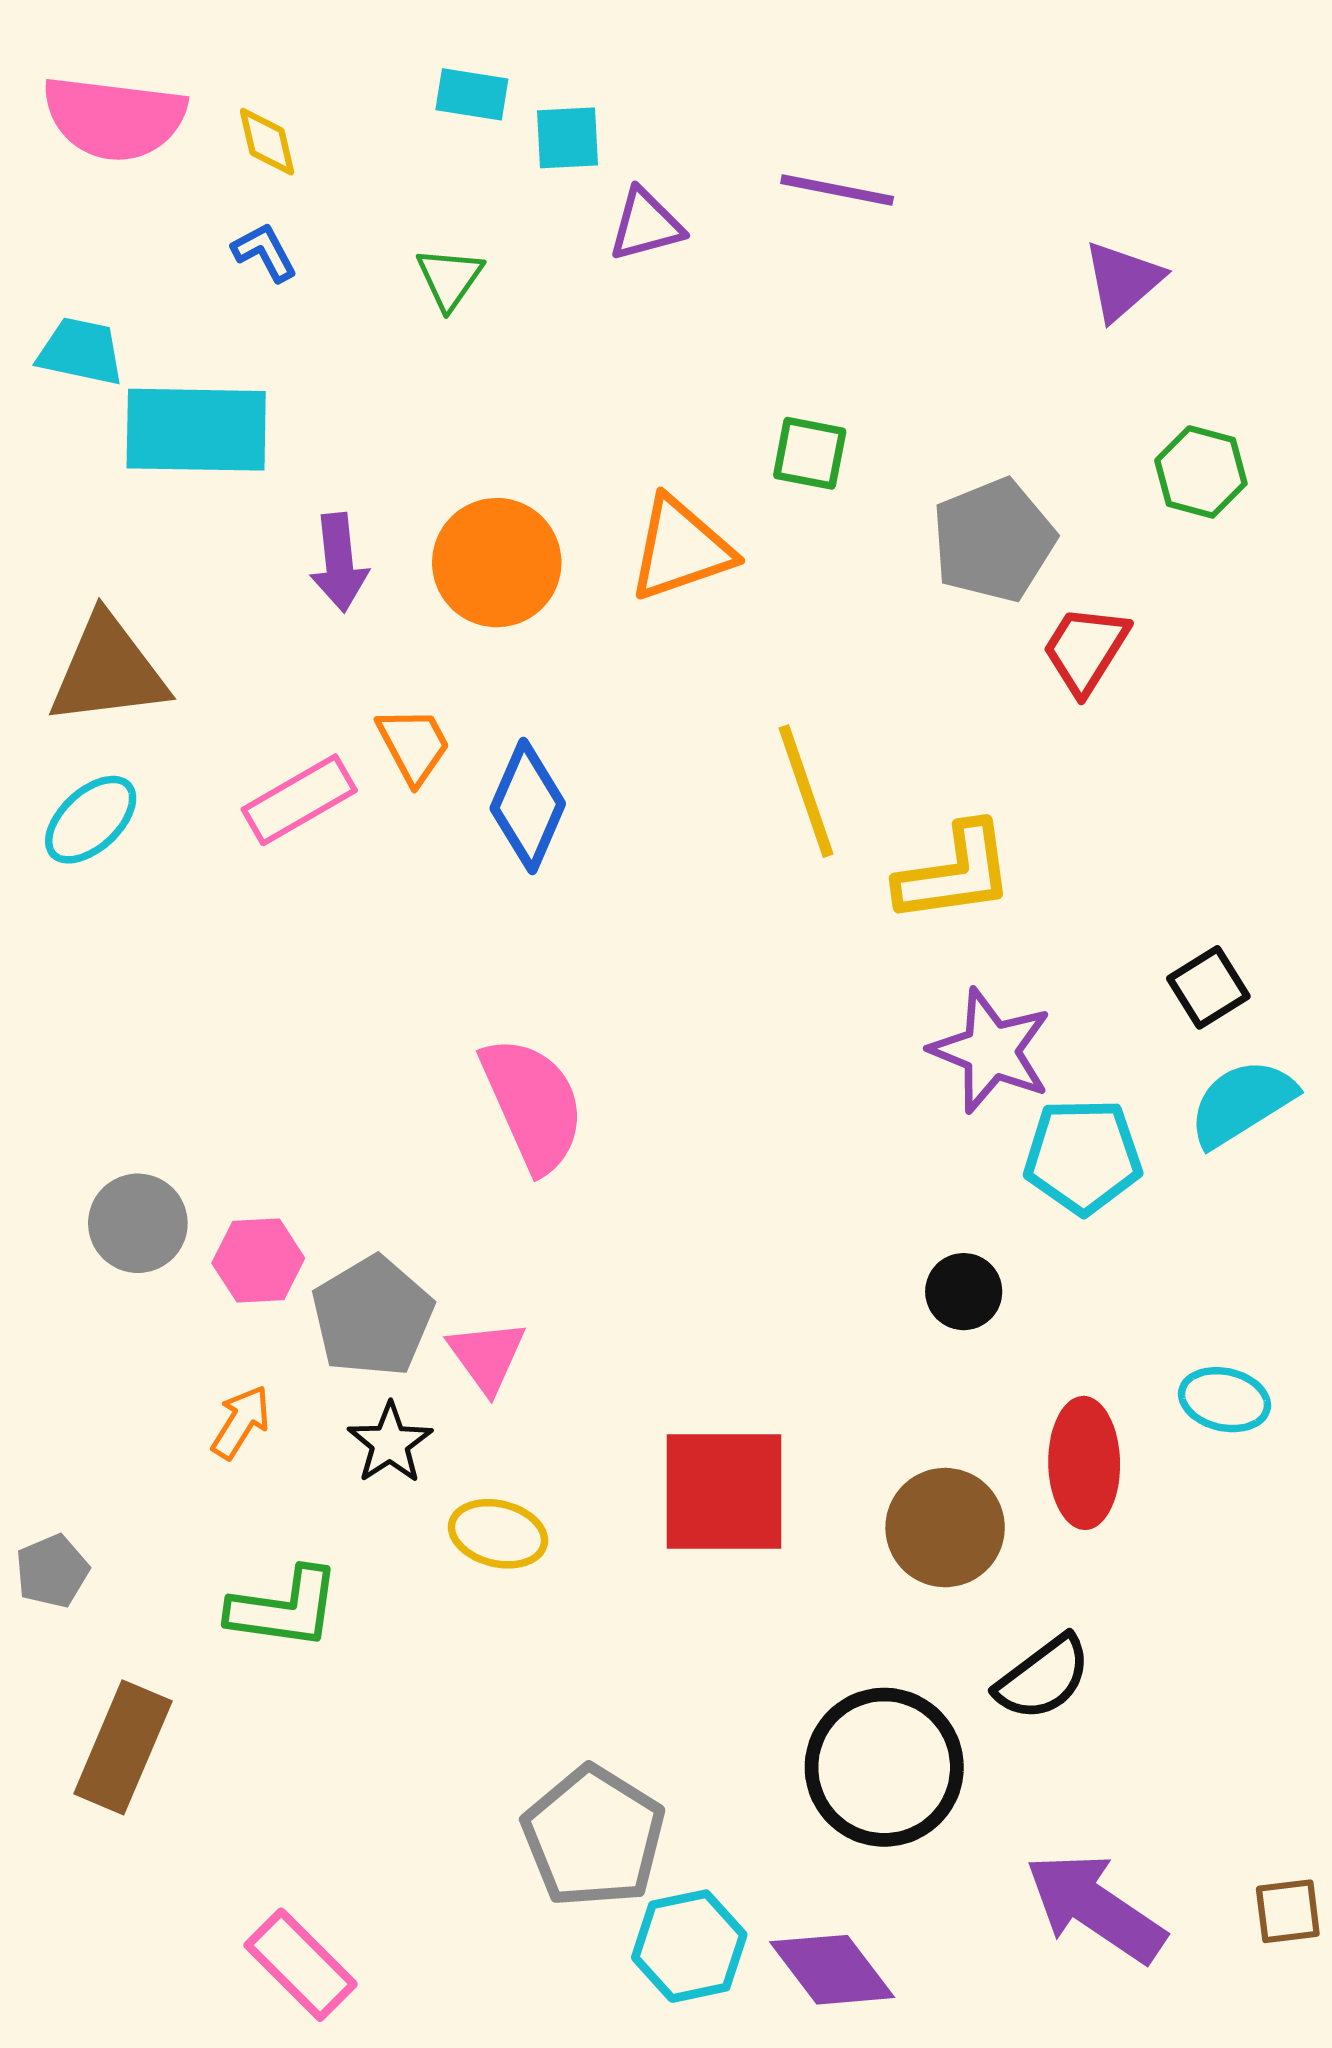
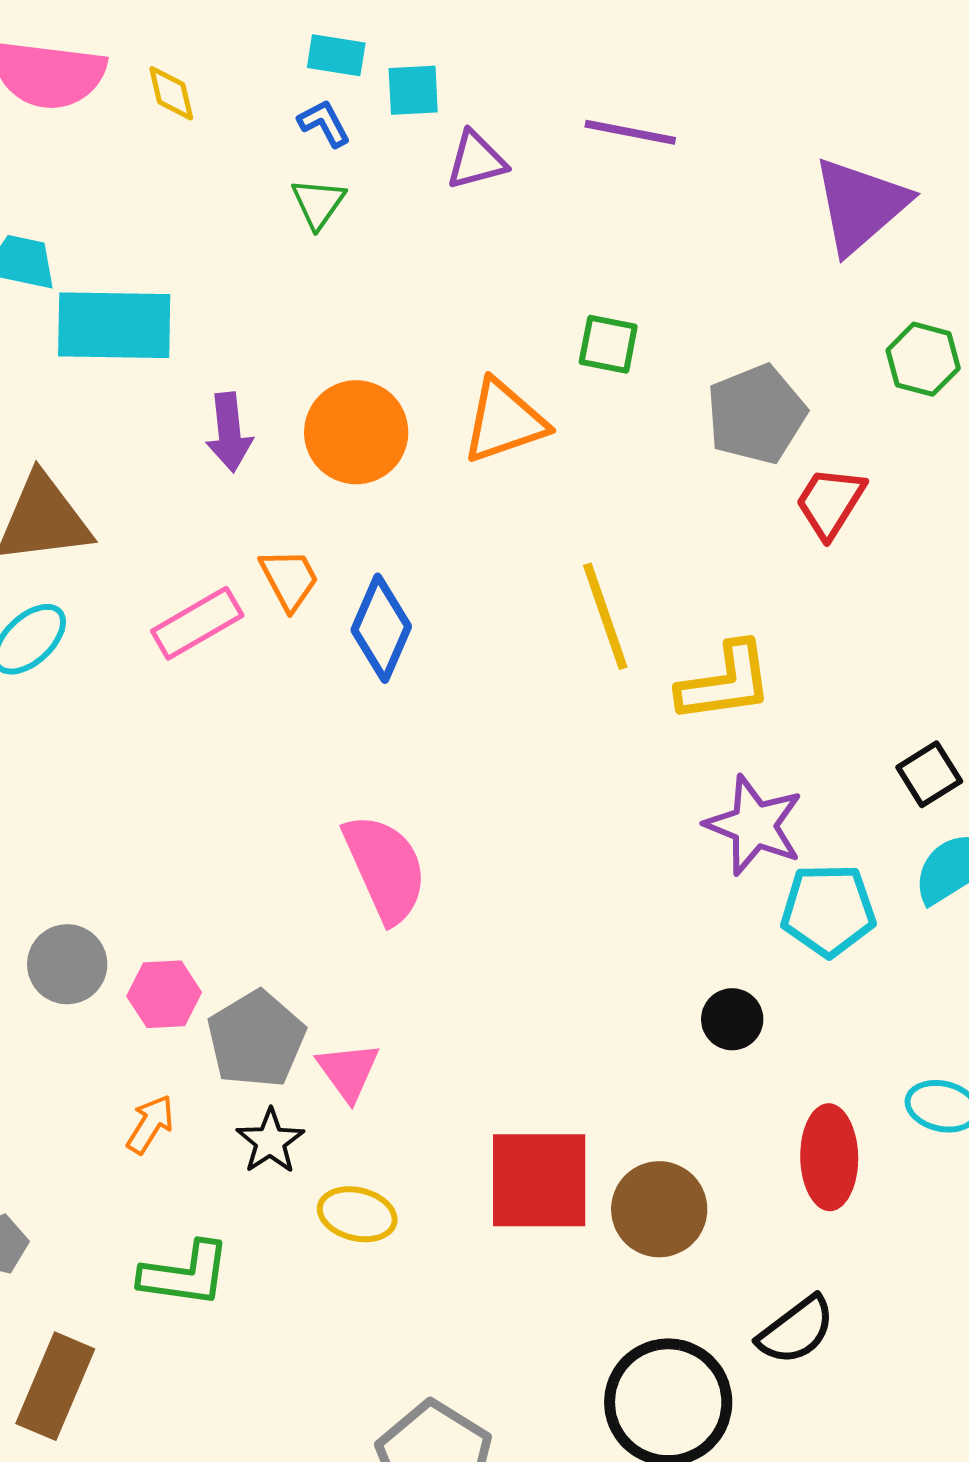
blue L-shape: (265, 252) -> (324, 123), moved
purple triangle: (1123, 281) -> (860, 205), size x1.5
brown circle: (945, 1528) -> (659, 1209), moved

